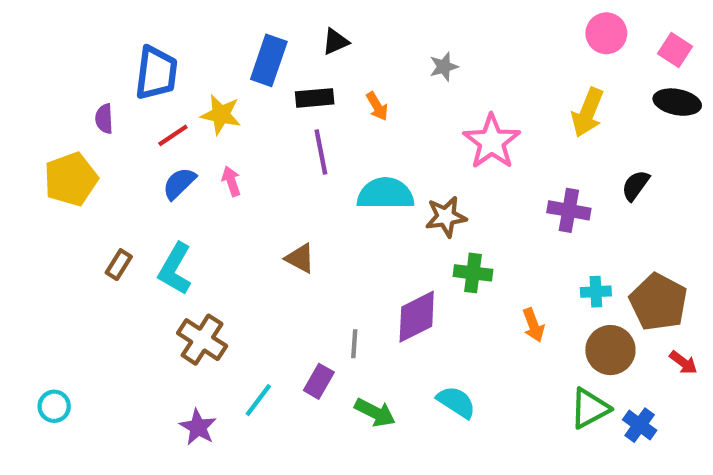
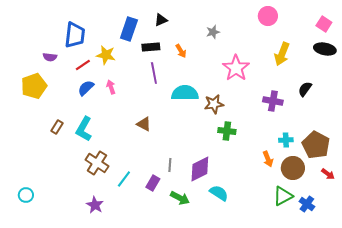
pink circle: (606, 33) -> (268, 16), moved
purple semicircle: (104, 119) -> (50, 57), turned -80
purple diamond: (417, 317) -> (200, 169), moved
orange arrow: (533, 325) -> (268, 159), moved
cyan line: (258, 400) -> (124, 179), moved

